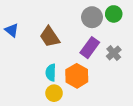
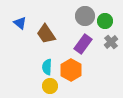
green circle: (114, 14) -> (105, 21), moved
blue triangle: (12, 30) -> (20, 23), moved
gray cross: (114, 53) -> (111, 42), moved

